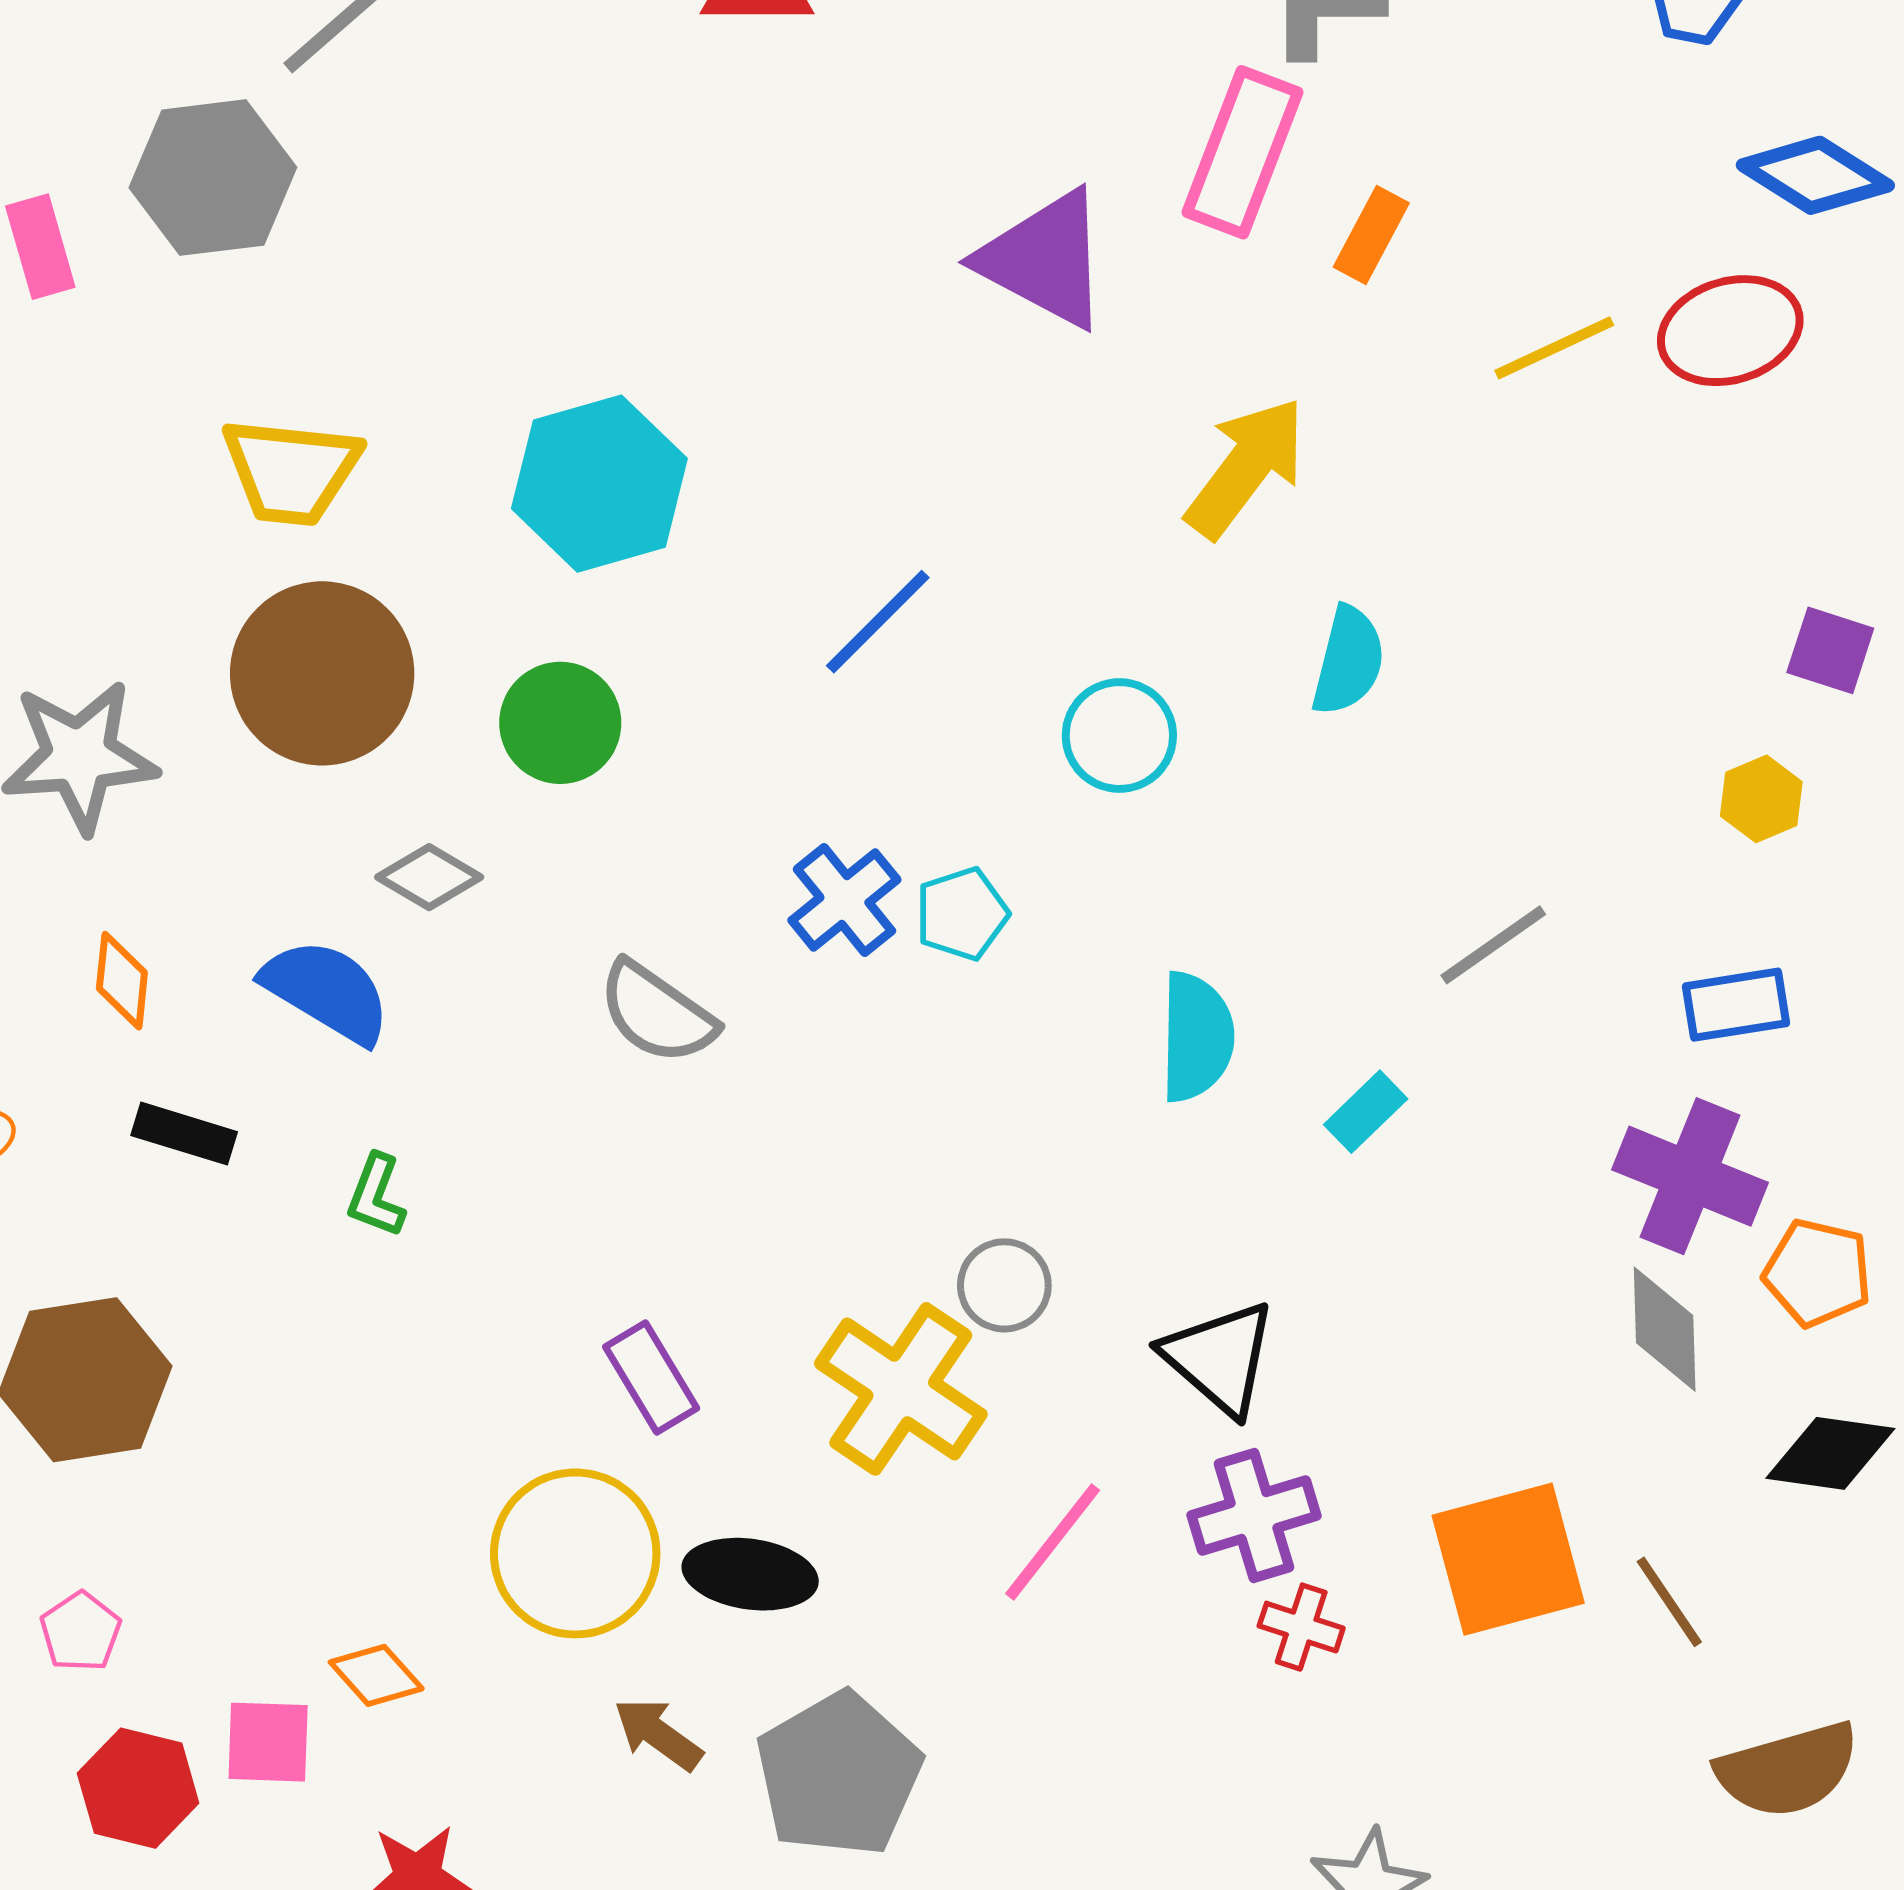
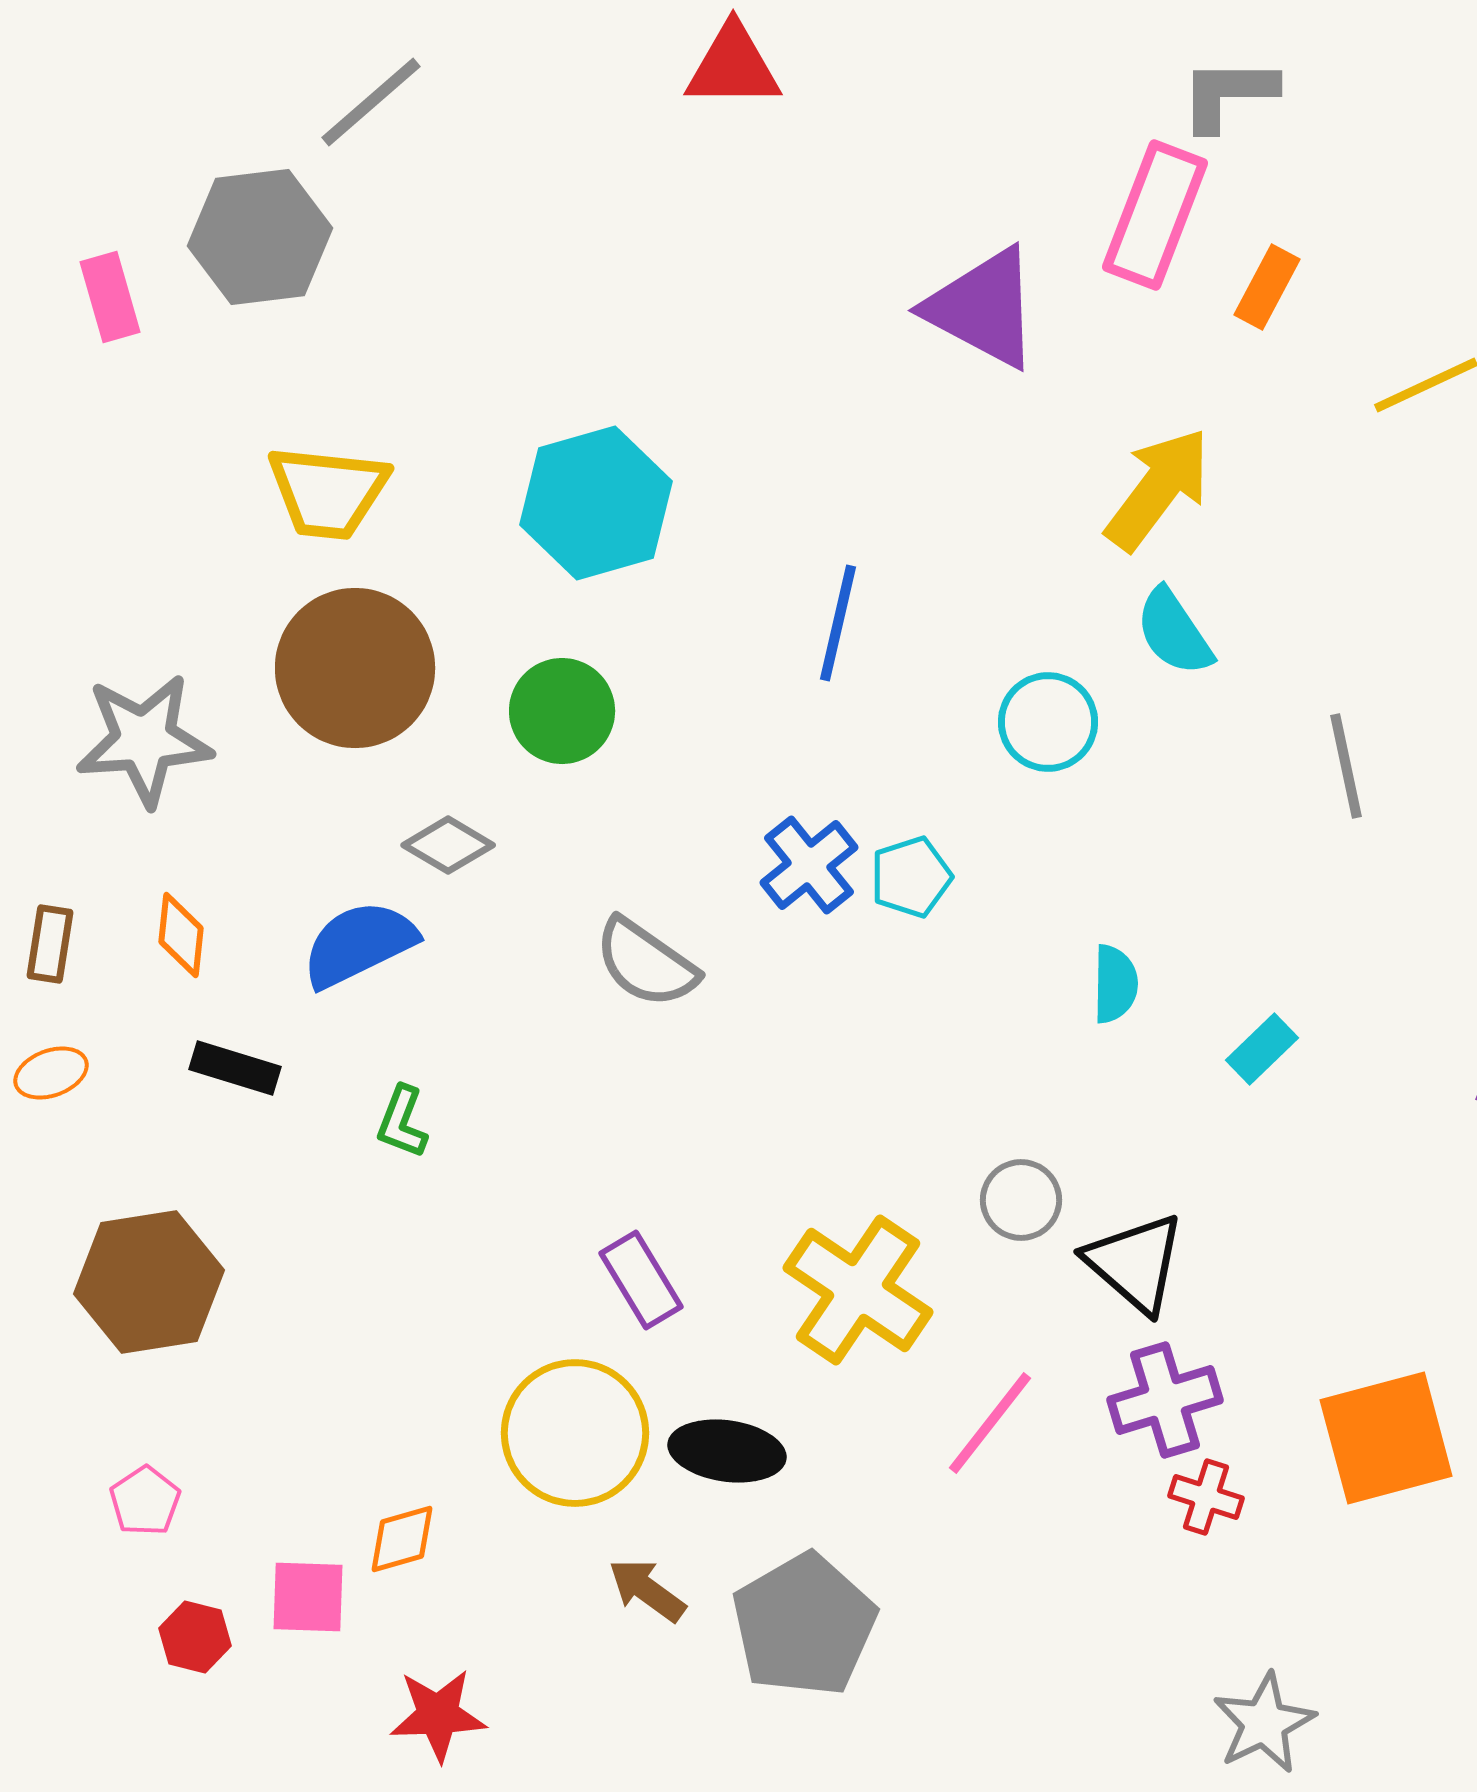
blue line: (878, 622) -> (838, 623), turned -32
cyan semicircle: (1348, 661) -> (1174, 632), moved, turned 132
gray line: (1493, 945) -> (1346, 766), moved, turned -67
blue semicircle: (327, 991) -> (359, 944), turned -57
cyan semicircle: (1196, 1037) -> (1115, 984), size x0.7
gray circle: (1004, 1285) -> (1021, 1200), moved
orange diamond: (376, 1675) -> (402, 1539), turned -64
red hexagon: (138, 1788) -> (195, 1637), size x0.7

